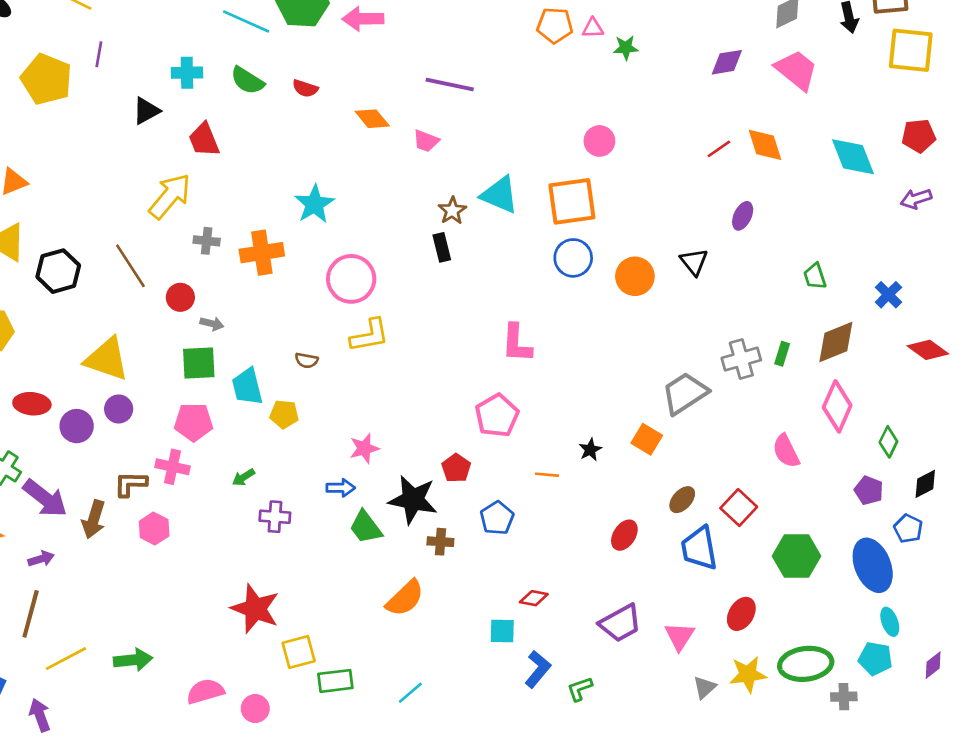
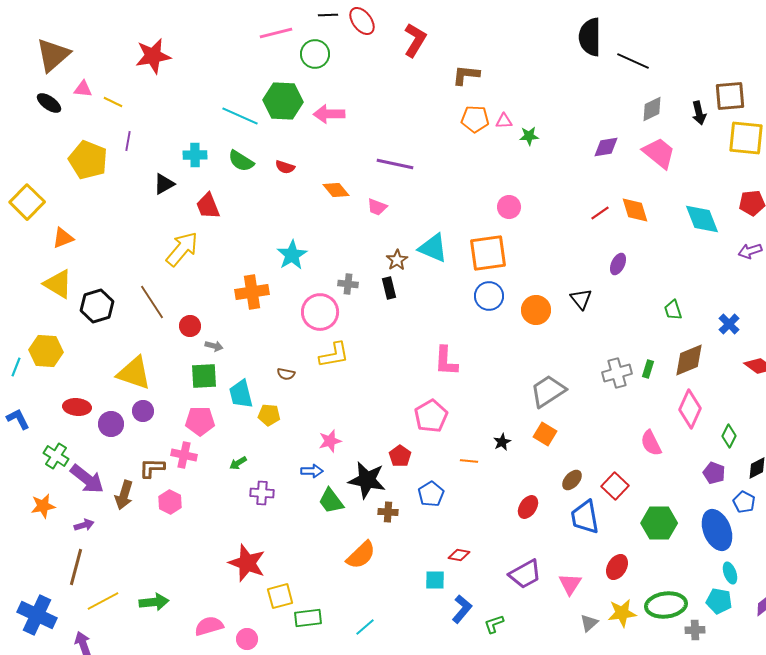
gray cross: (207, 241) -> (348, 284), moved
gray trapezoid: (685, 393) -> (548, 391), moved

